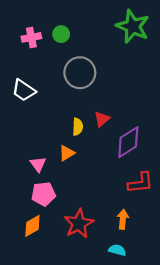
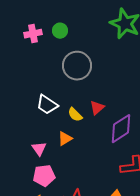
white trapezoid: (24, 90) -> (47, 105), moved
yellow semicircle: (78, 127) -> (75, 115), turned 133

